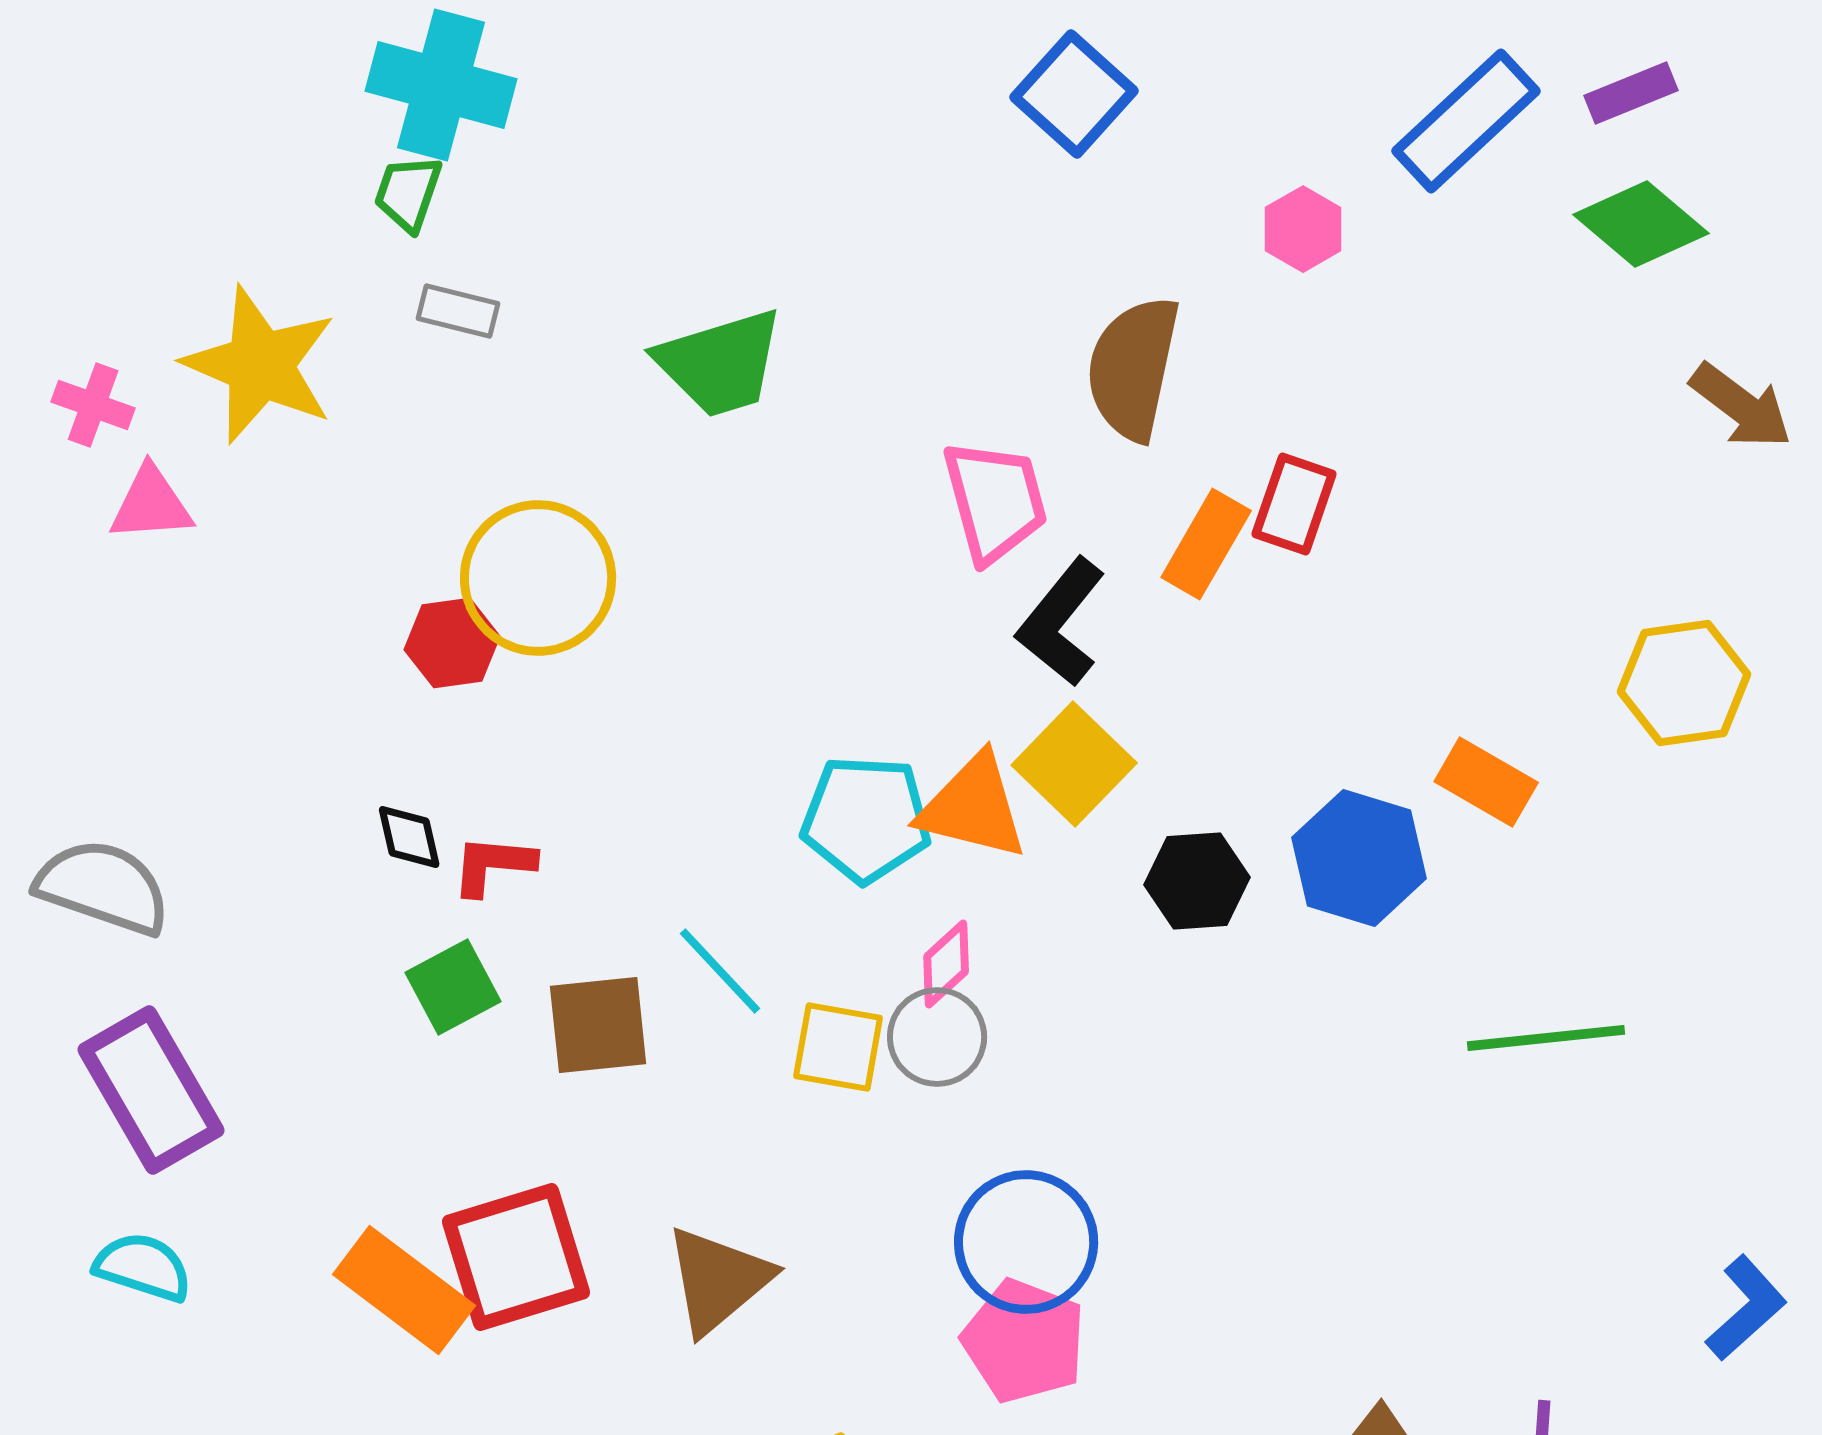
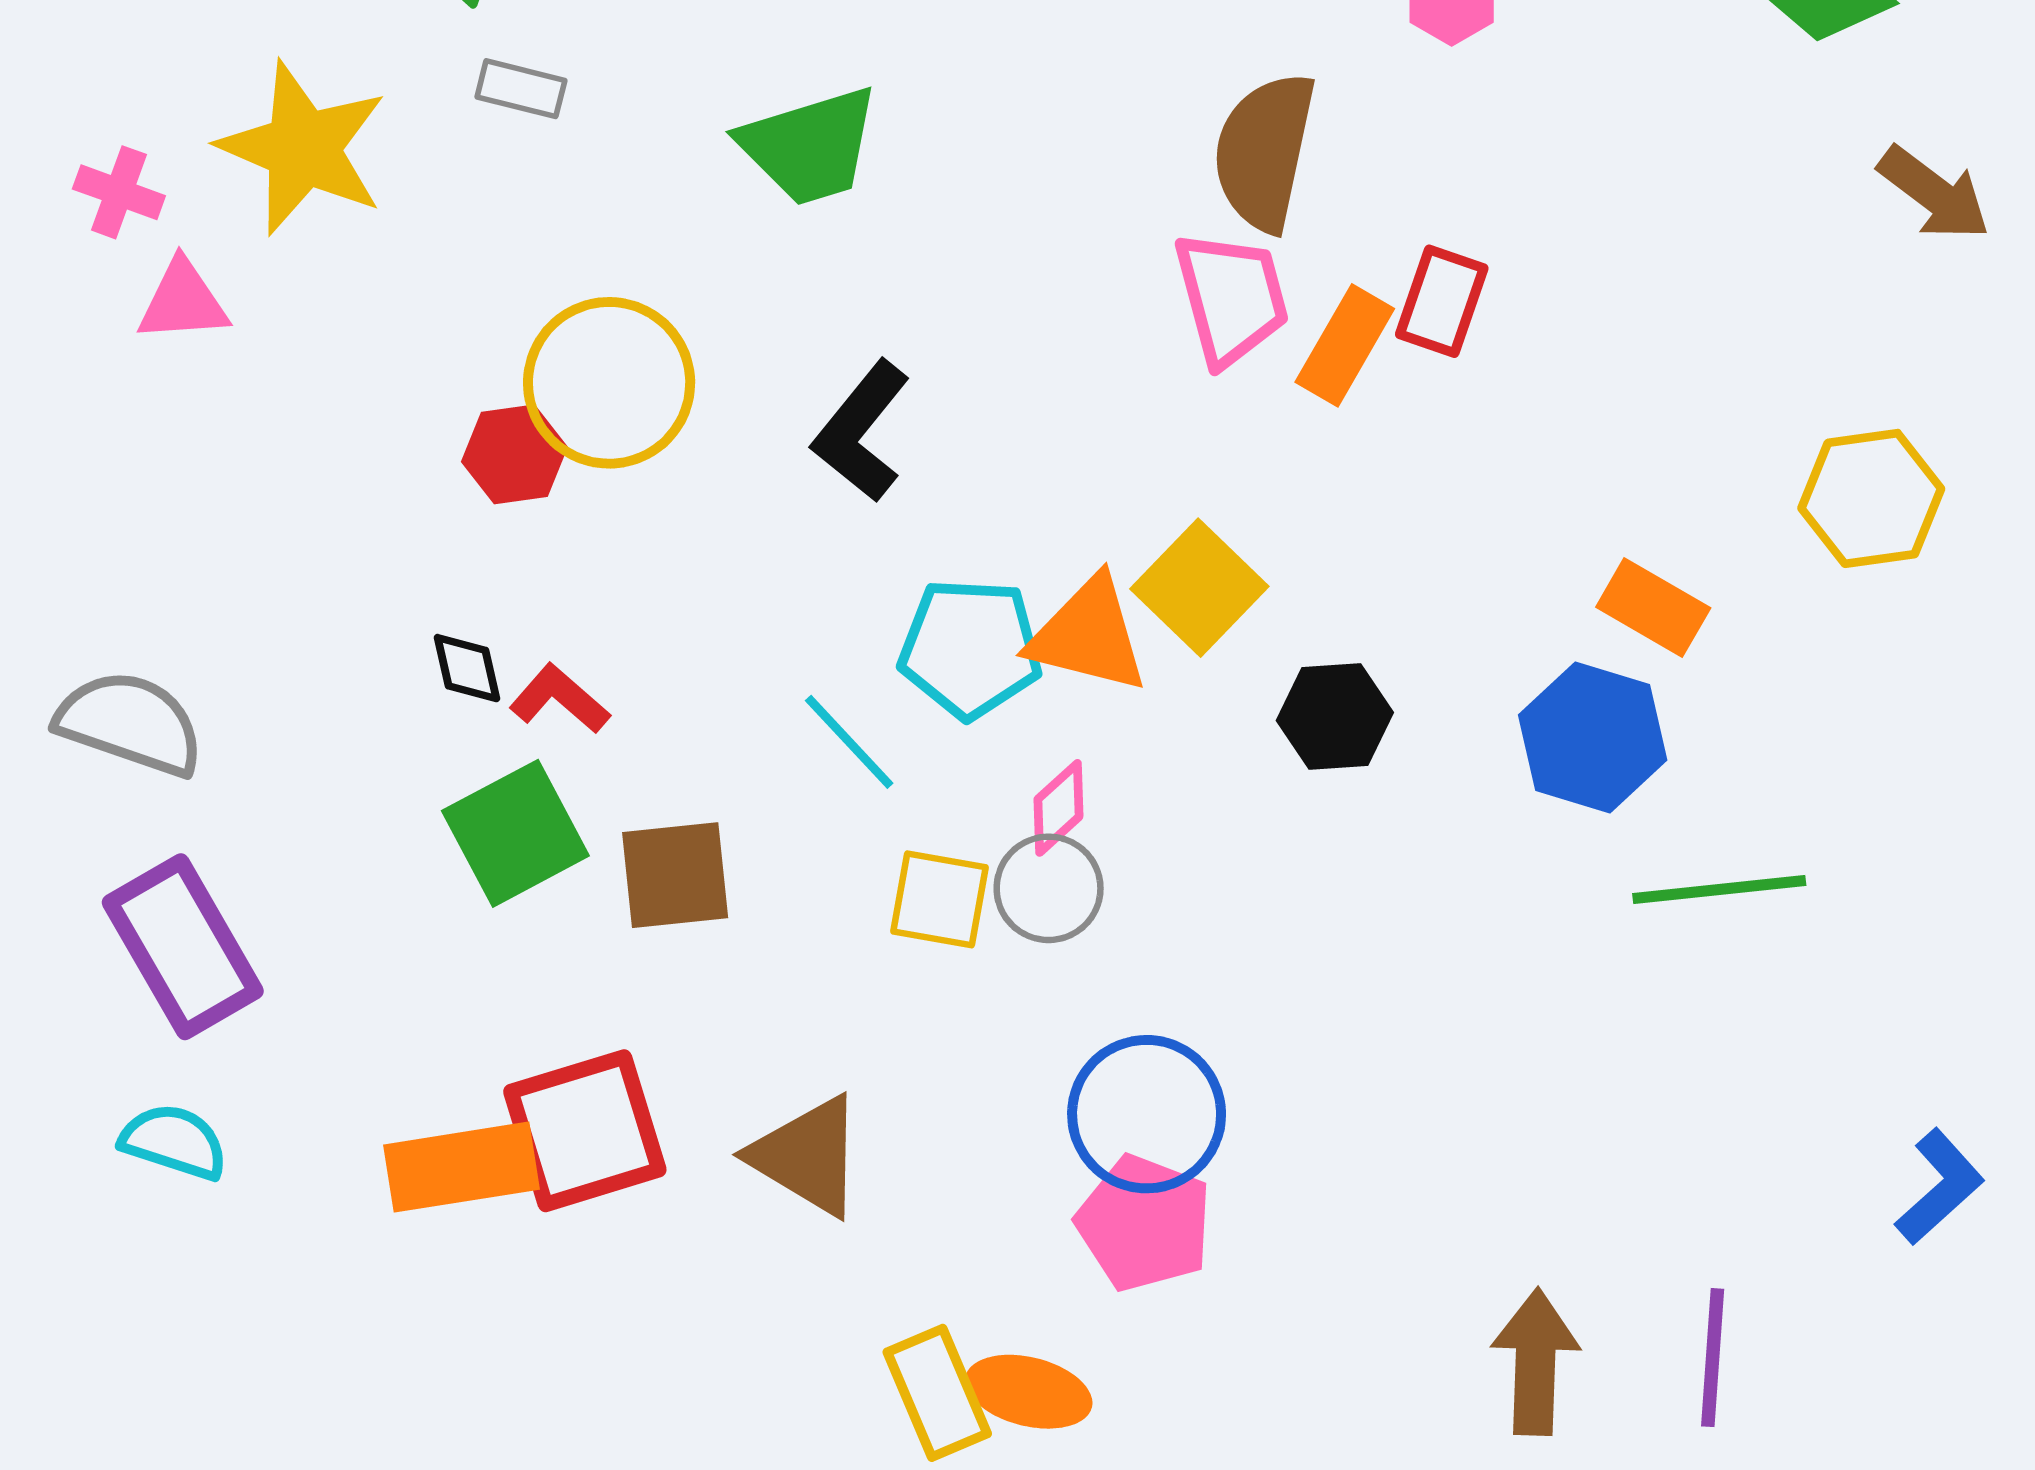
pink trapezoid: (995, 501) -> (1231, 298), moved
black L-shape: (1061, 622) -> (861, 431), moved
blue hexagon: (1359, 858) -> (1593, 737), moved
red L-shape: (493, 865) -> (560, 699), turned 36
cyan line: (720, 971) -> (849, 742), moved
green square: (453, 987) -> (515, 833), size x1.4
brown triangle: (718, 1280) -> (807, 1156), turned -49
orange rectangle: (404, 1290) -> (461, 1167), turned -46

